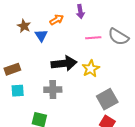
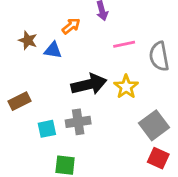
blue triangle: (41, 35) -> (53, 50), turned -40
gray semicircle: (118, 37) -> (159, 56), moved, turned 55
cyan square: (18, 91) -> (47, 129), moved

